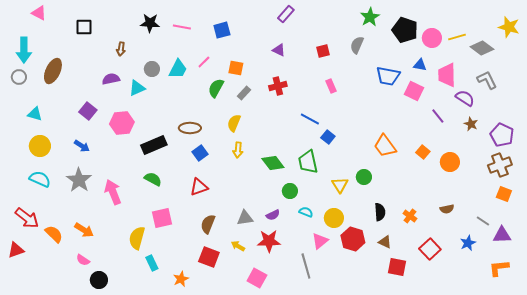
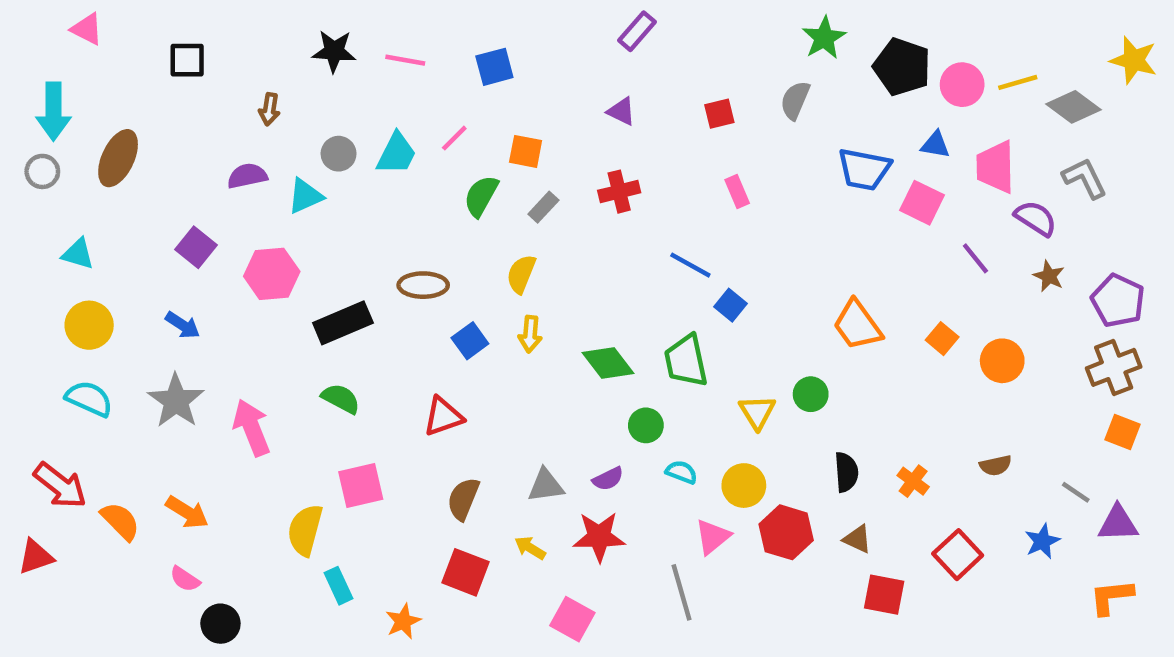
blue square: (200, 153) -> (470, 341), moved

